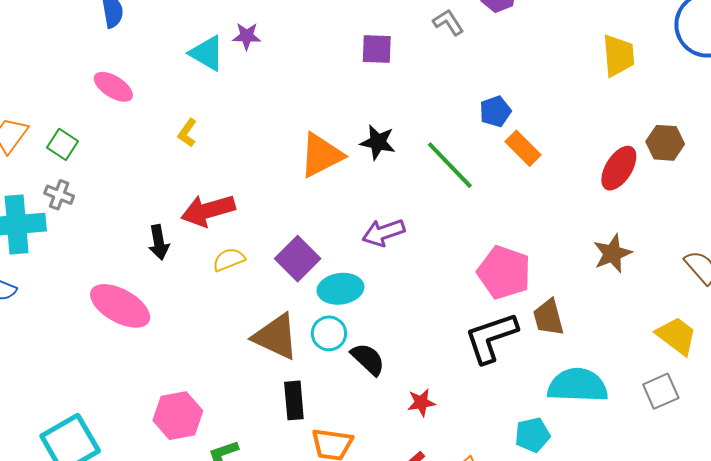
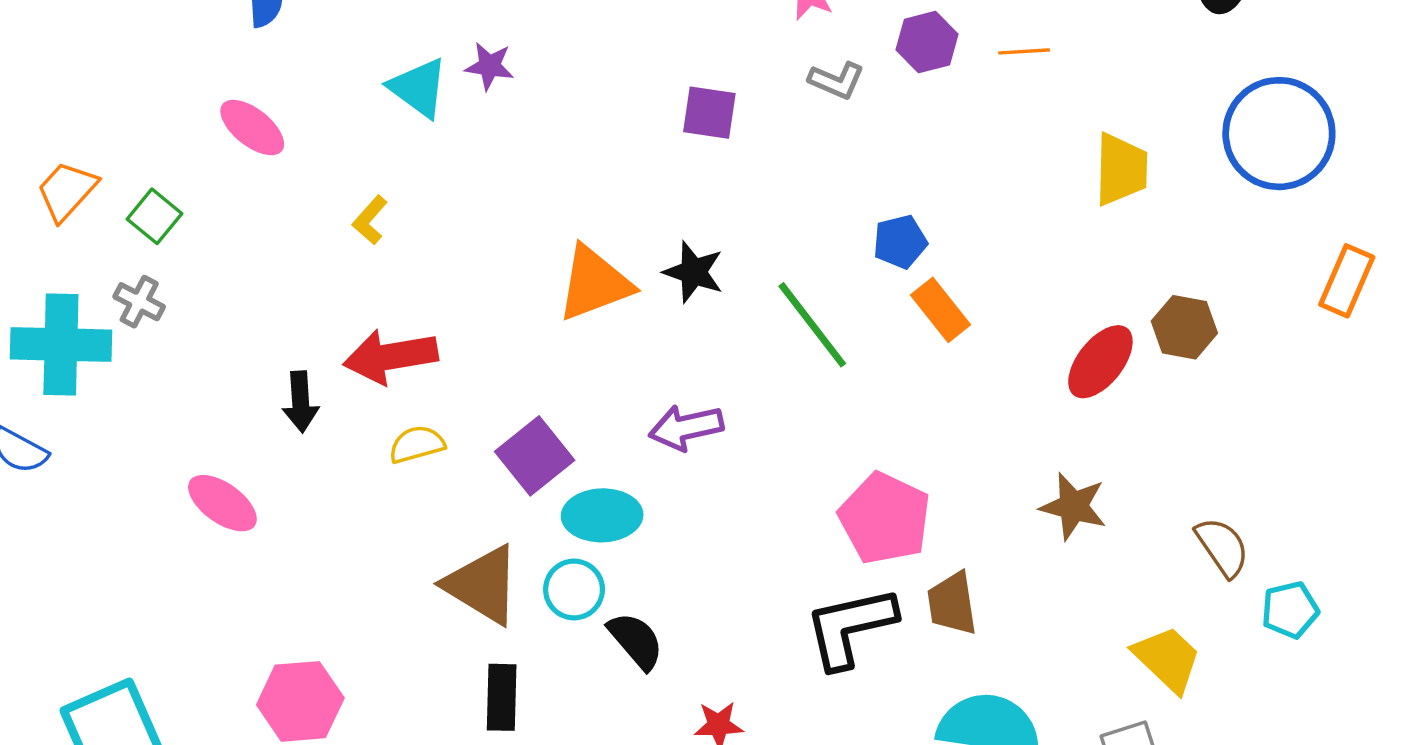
gray L-shape: (448, 22) -> (836, 80), turned 140
brown star: (612, 253) -> (1073, 506), turned 30
pink ellipse: (120, 306) -> (222, 503), size x0.7

